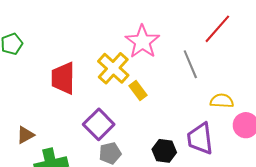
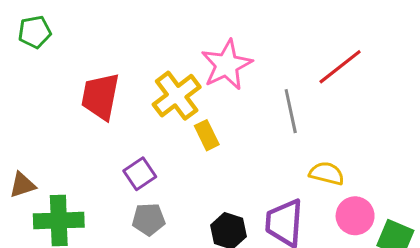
purple square: (99, 124) -> (140, 174), size x0.7
brown triangle: (25, 135) -> (22, 185), moved

